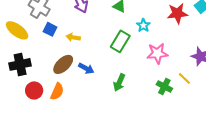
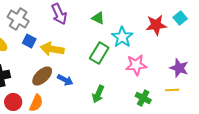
cyan star: (143, 25) -> (122, 37), size x1.5
yellow arrow: (73, 37) -> (52, 49), size x1.6
yellow line: (184, 78) -> (172, 90), moved, turned -48

